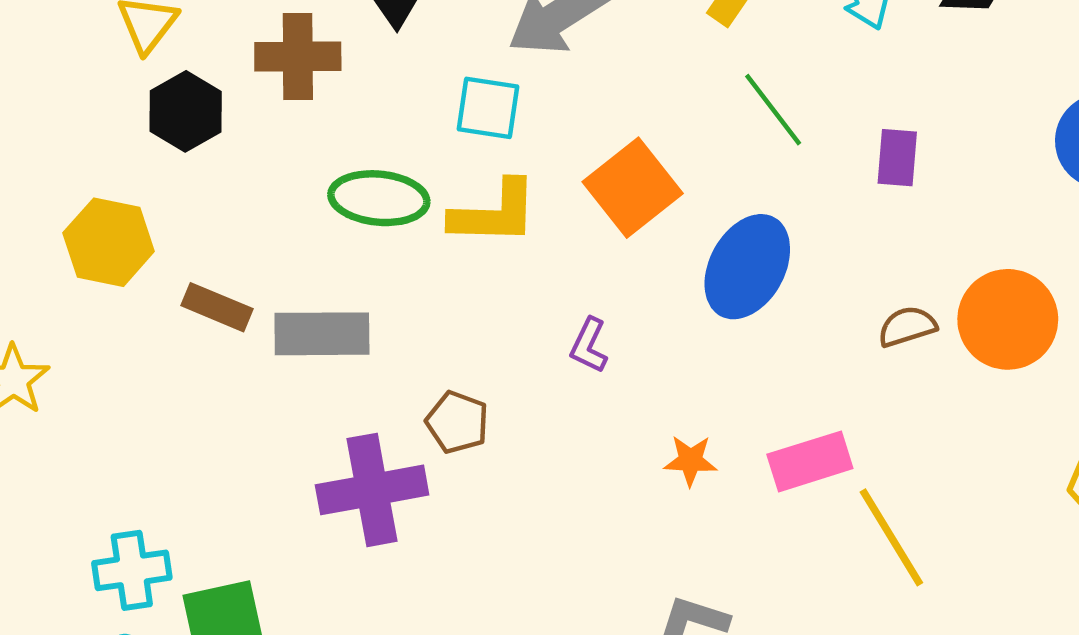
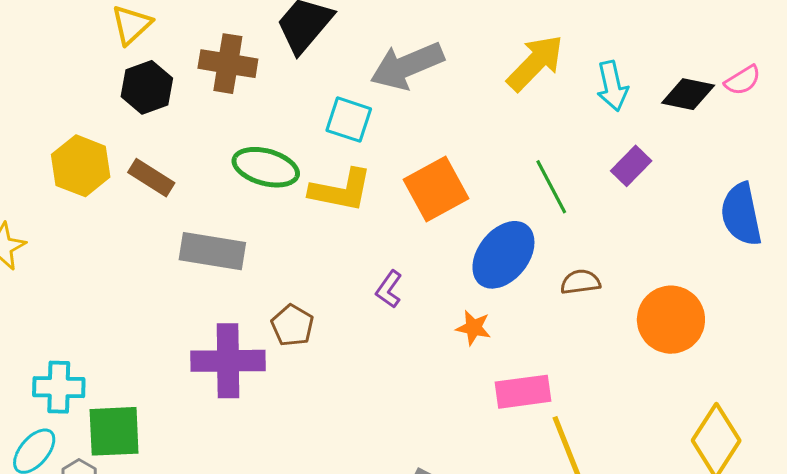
green line: (773, 110) -> (551, 187), moved
purple rectangle: (897, 158) -> (631, 166), moved, turned 30
brown rectangle: (217, 307) -> (151, 178), moved
brown semicircle: (907, 326) -> (580, 282), moved
orange star: (690, 461) -> (473, 328), moved

